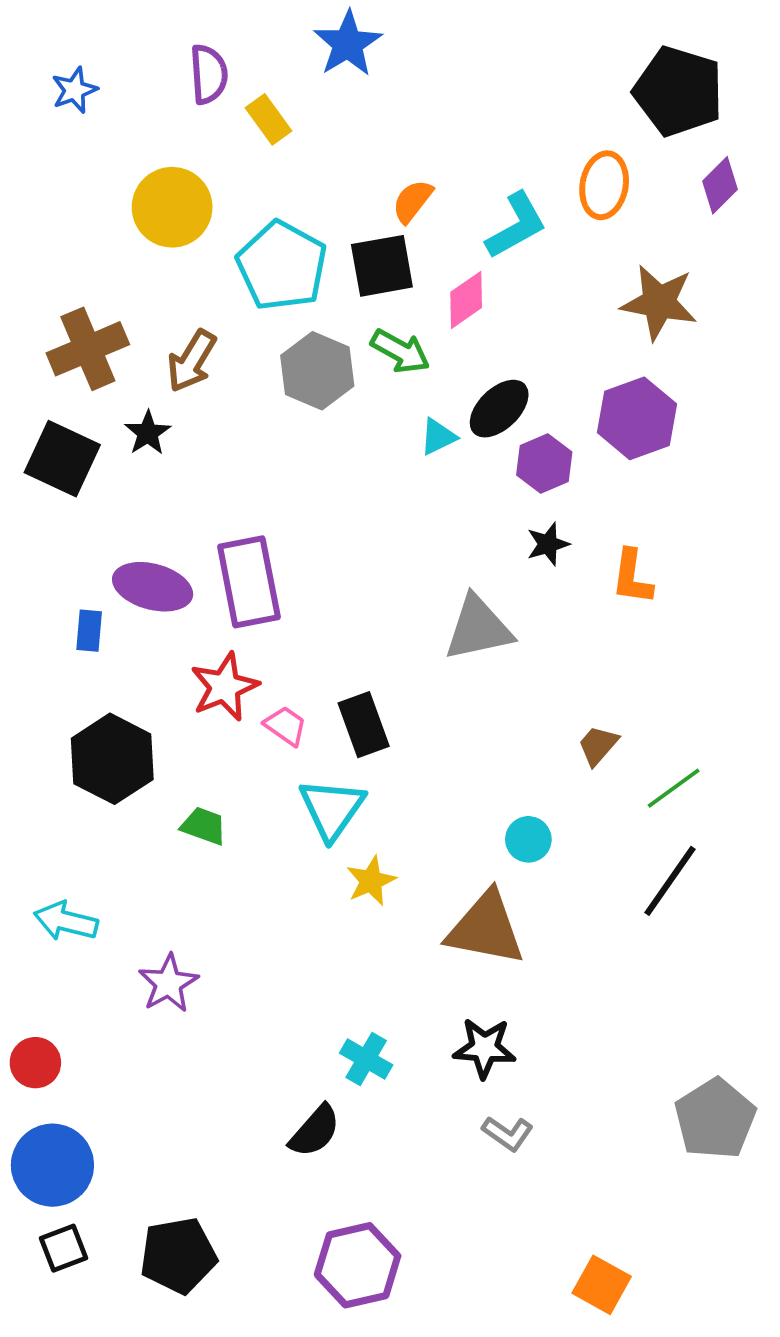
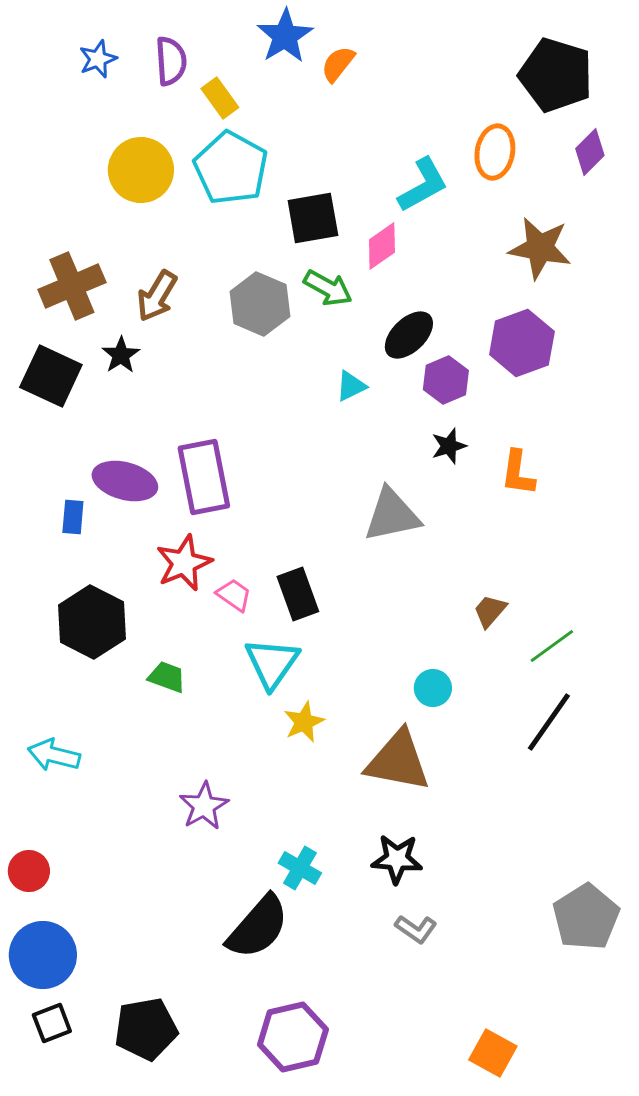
blue star: (74, 90) -> (98, 59), moved
orange semicircle: (412, 201) -> (338, 64), moved
cyan pentagon: (282, 266) -> (231, 168), moved
cyan triangle: (438, 437) -> (351, 386), moved
purple star: (168, 983) -> (204, 806), moved
black semicircle: (315, 1131) -> (258, 927), size x1.5

